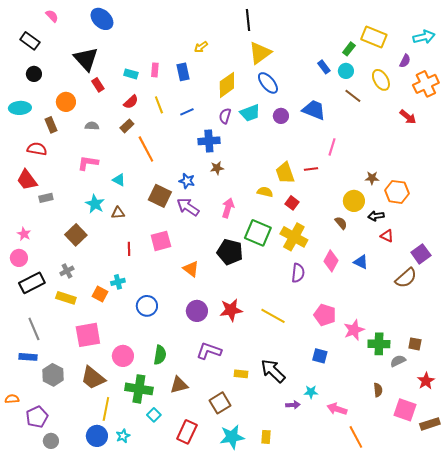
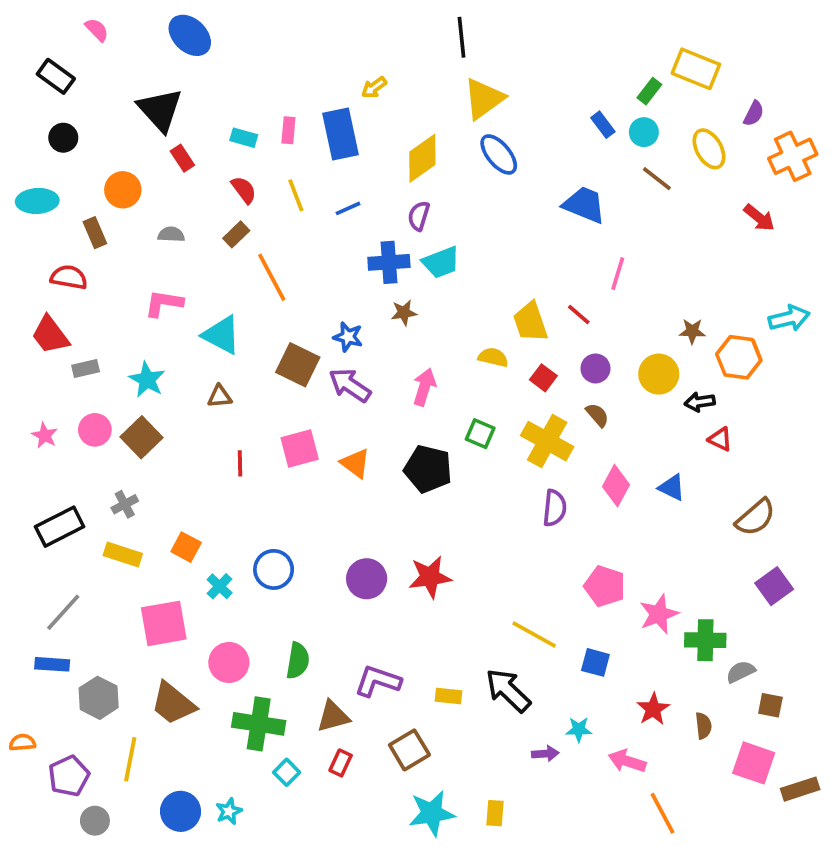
cyan arrow: (424, 37) -> (789, 318), moved
blue rectangle: (183, 72) -> (341, 134), size x1.5
red semicircle: (131, 102) -> (244, 190), turned -84
cyan trapezoid: (250, 113) -> (441, 262), moved
purple circle: (281, 116) -> (595, 368), moved
red line: (311, 169) -> (579, 314), turned 48
cyan triangle: (119, 180) -> (221, 335), size x1.6
cyan star: (95, 204) -> (147, 380), moved
brown semicircle: (341, 223) -> (597, 415), moved
green square: (258, 233) -> (480, 434), size x0.6
purple square: (421, 254) -> (774, 586), moved
pink circle: (19, 258) -> (95, 430), moved
orange triangle: (191, 269) -> (355, 463), moved
cyan cross: (118, 282) -> (220, 586), moved, turned -32
yellow line: (273, 316) -> (534, 635), moved
gray line: (34, 329) -> (63, 612), turned 65
brown square: (415, 344) -> (770, 705), moved
purple L-shape: (209, 351) -> (378, 681), moved
red star: (426, 381) -> (653, 709), moved
yellow line: (106, 409) -> (130, 759), moved
red rectangle: (187, 432) -> (341, 763), moved, size x0.6

